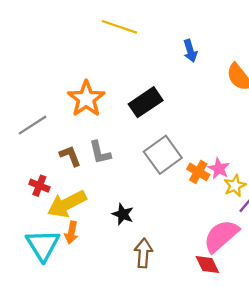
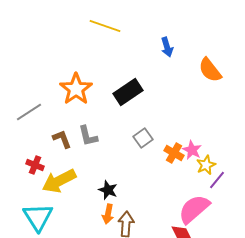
gray square: (163, 155) -> (143, 138), size x0.6
orange arrow: (71, 232) -> (108, 214), moved

